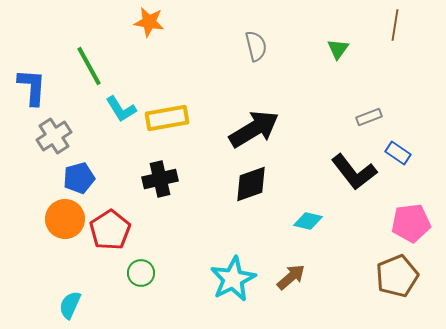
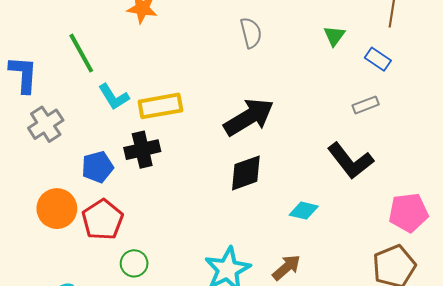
blue rectangle: (398, 153) -> (378, 59), moved
blue pentagon: (79, 178) -> (97, 167), moved
black cross: (160, 179) -> (142, 150), moved

